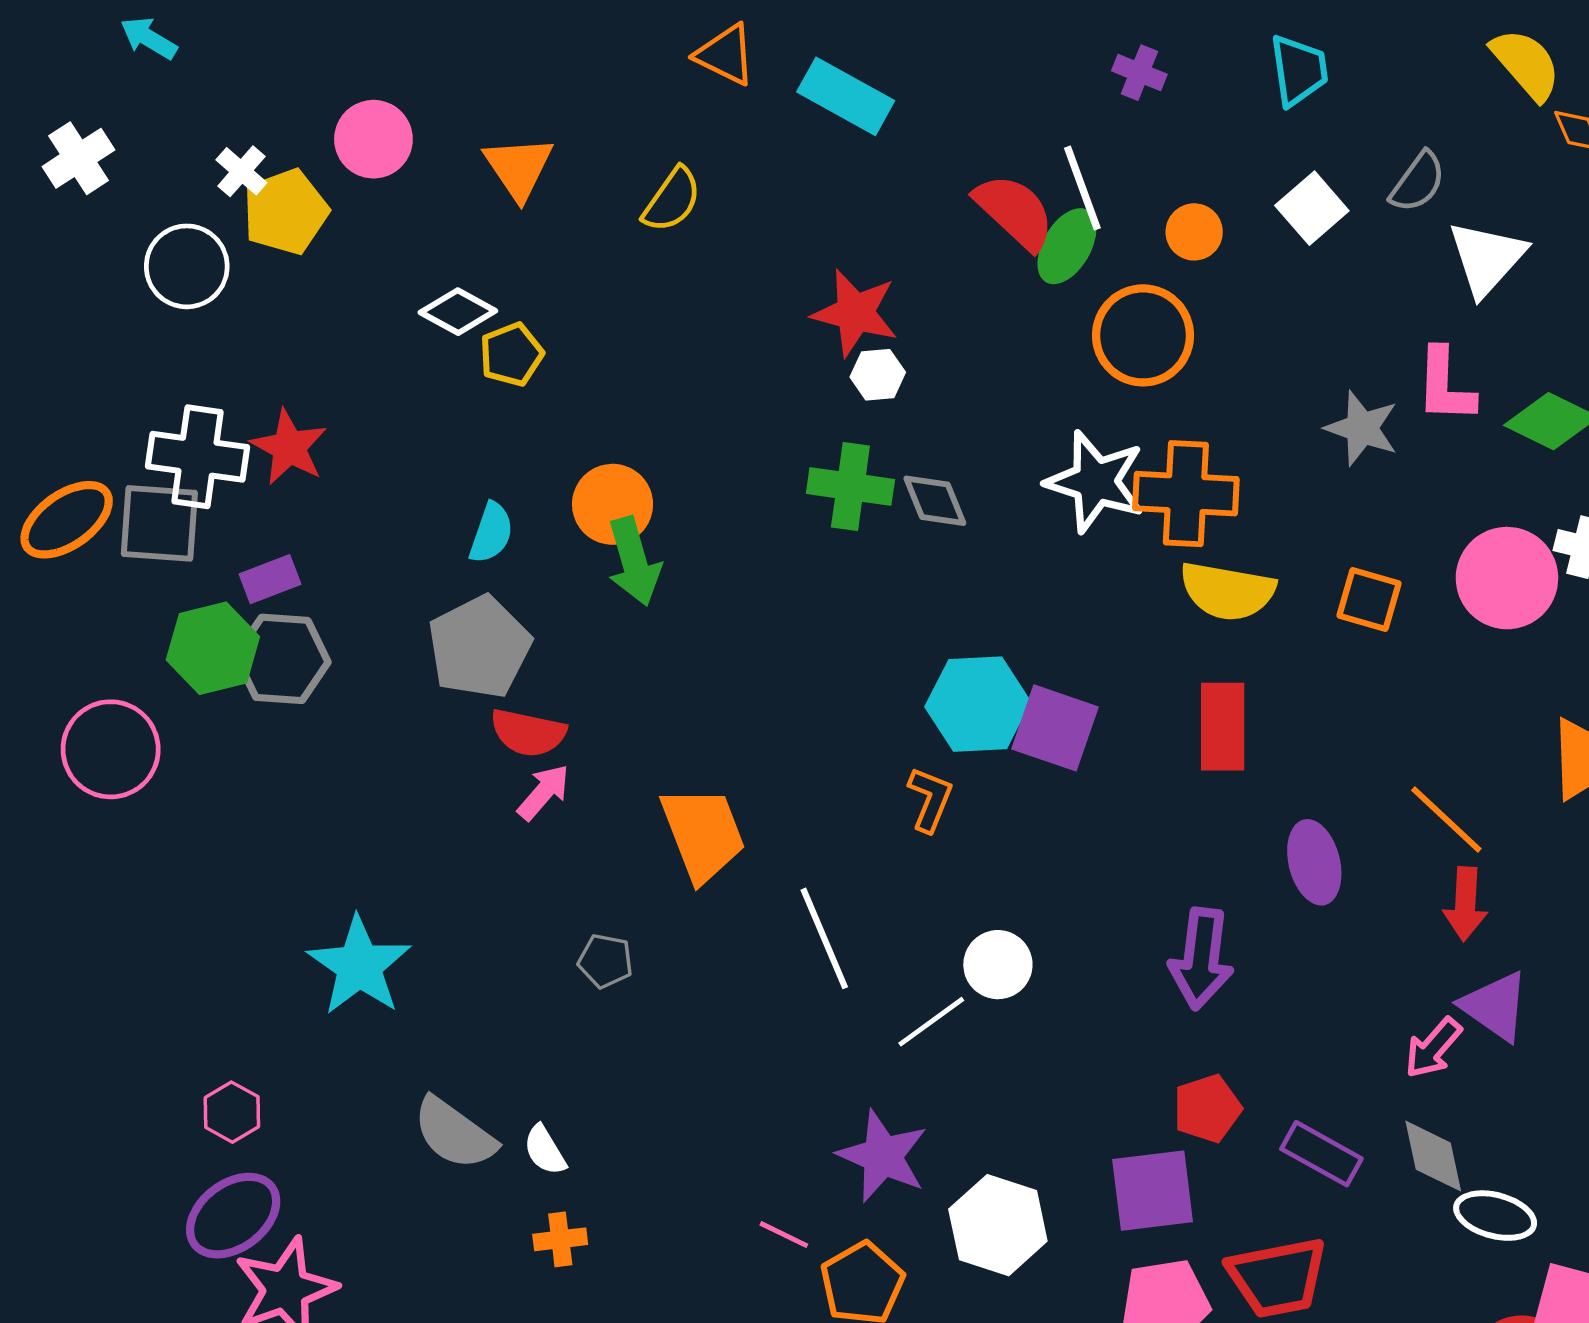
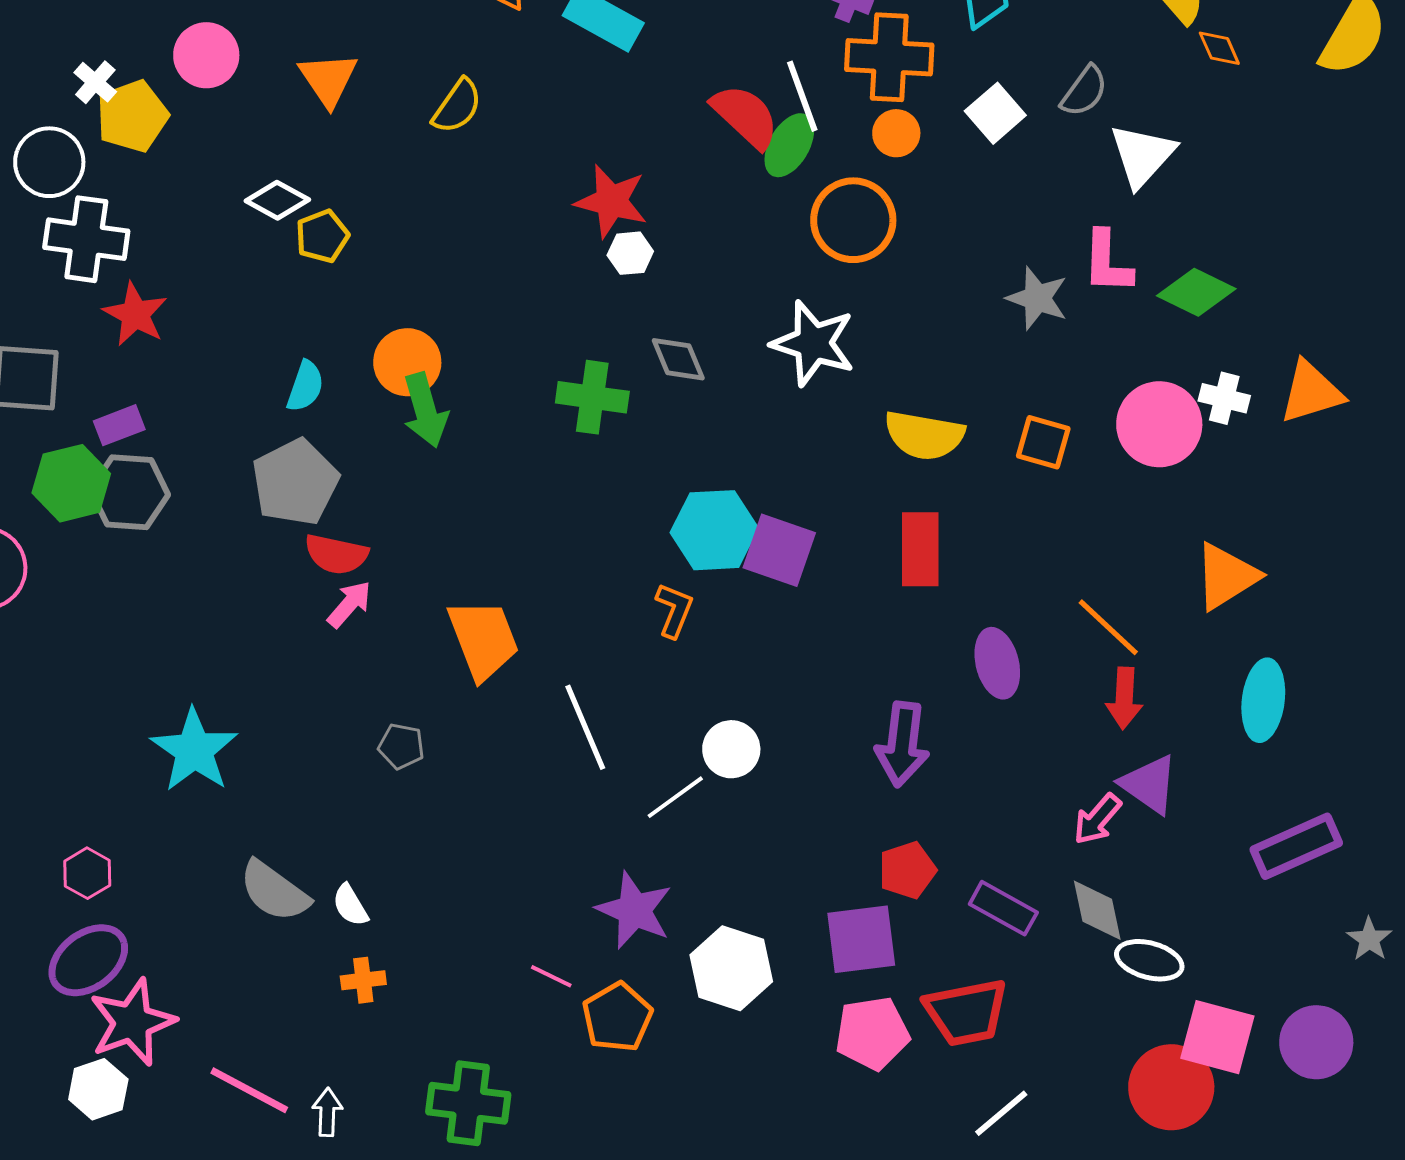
white cross: (197, 457) -> (86, 239), moved
green cross: (850, 486) -> (592, 397), moved
orange cross: (1186, 494) -> (889, 57), moved

